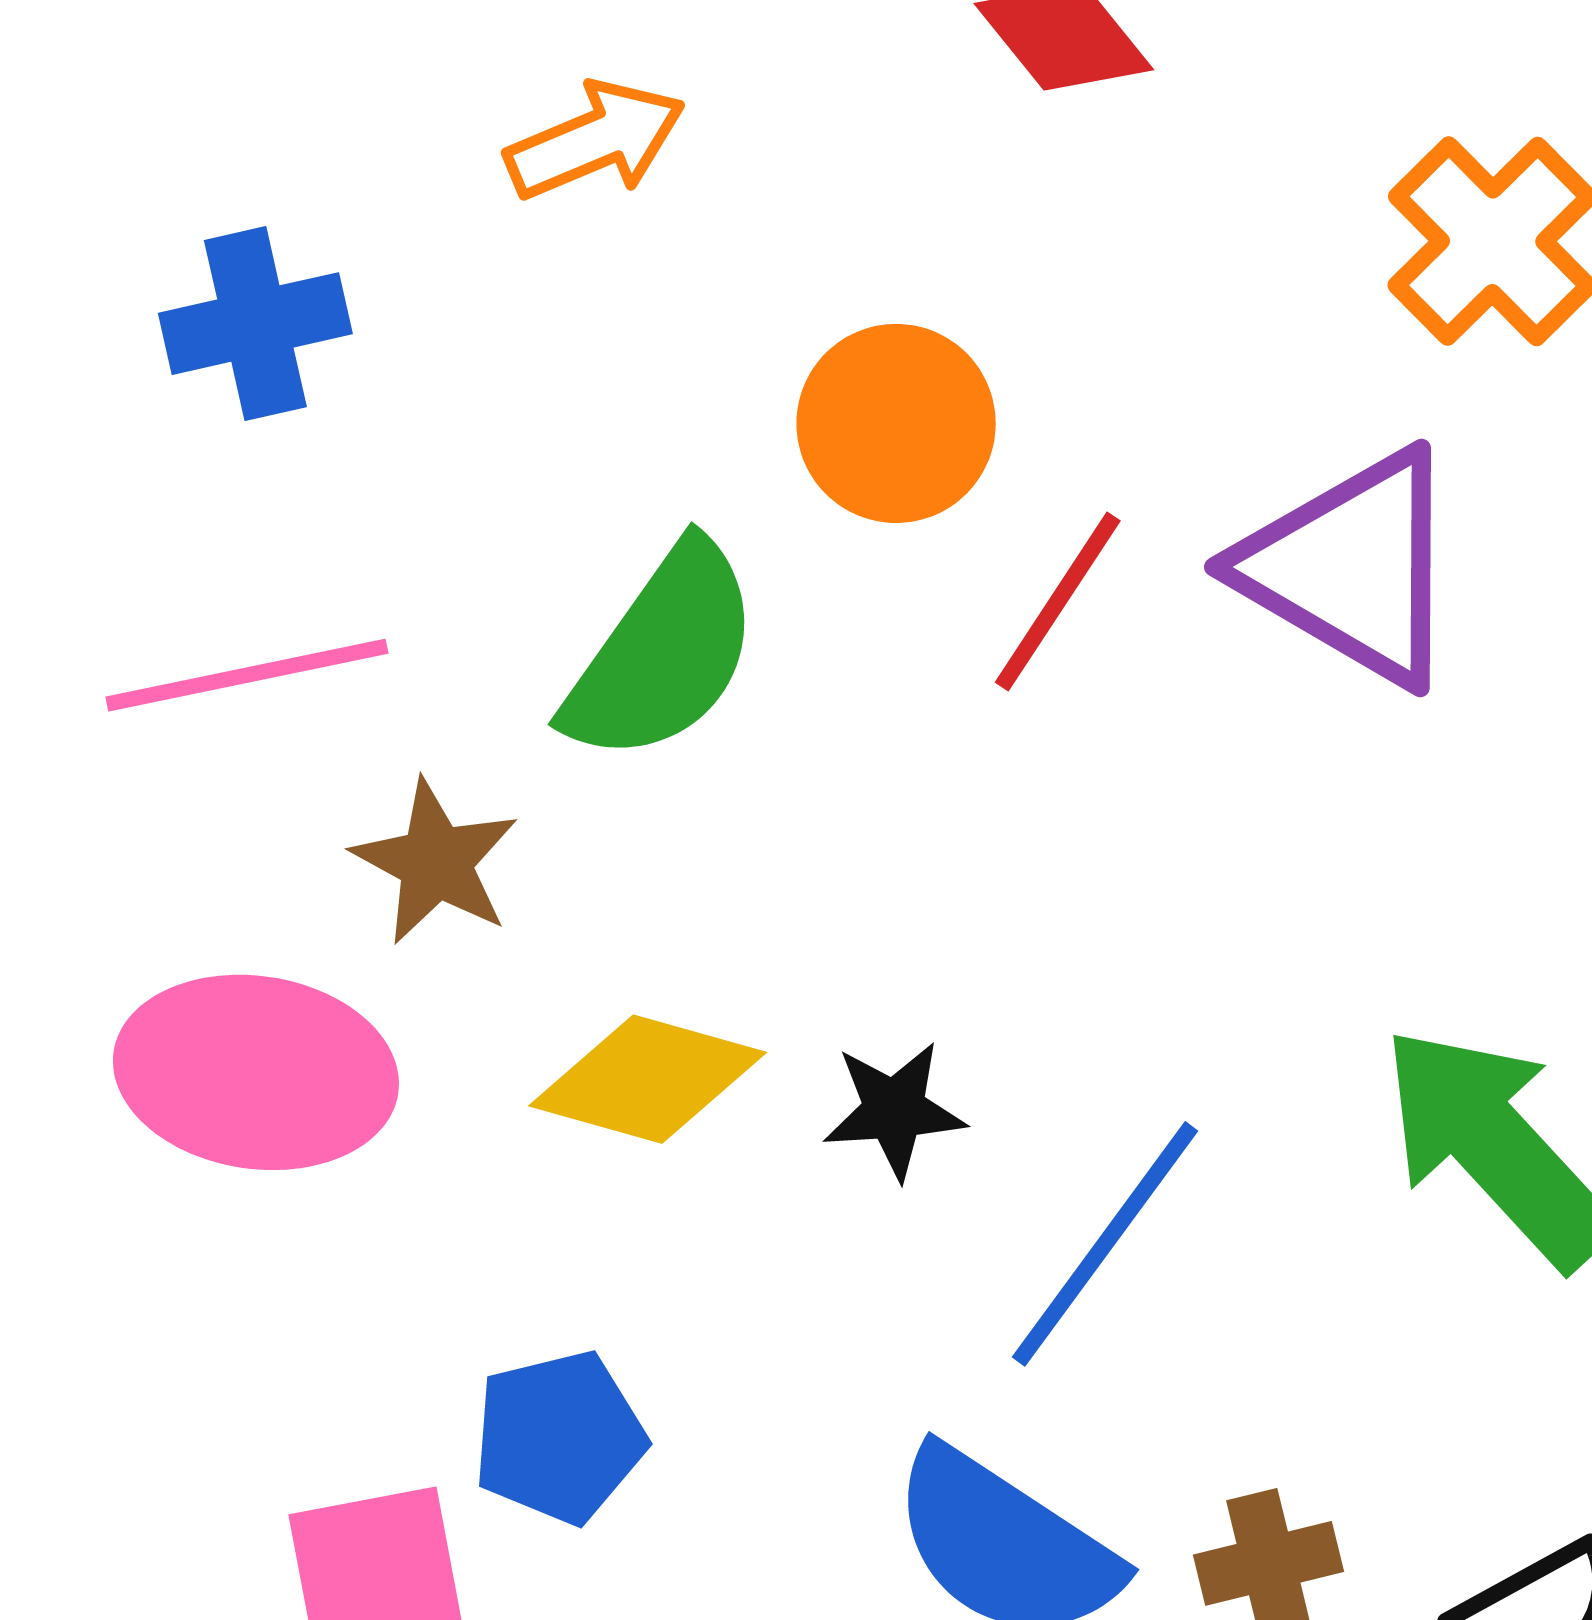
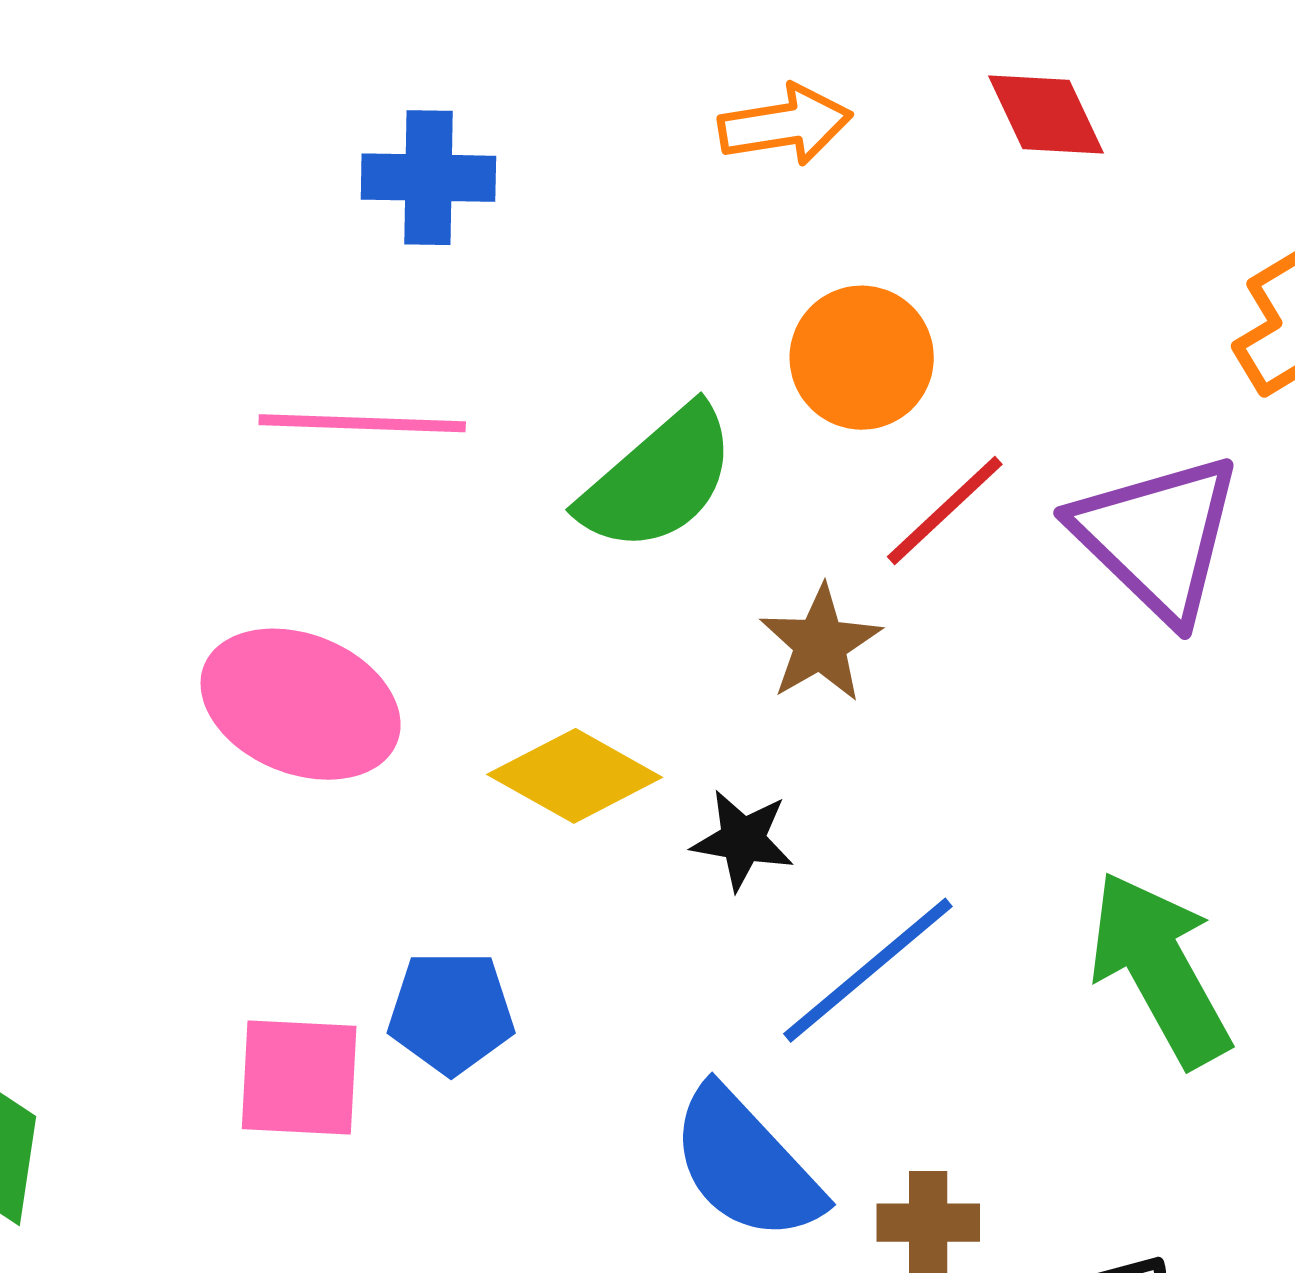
orange arrow: (595, 140) -> (785, 125), moved
brown star: (436, 862) -> (820, 644), moved

